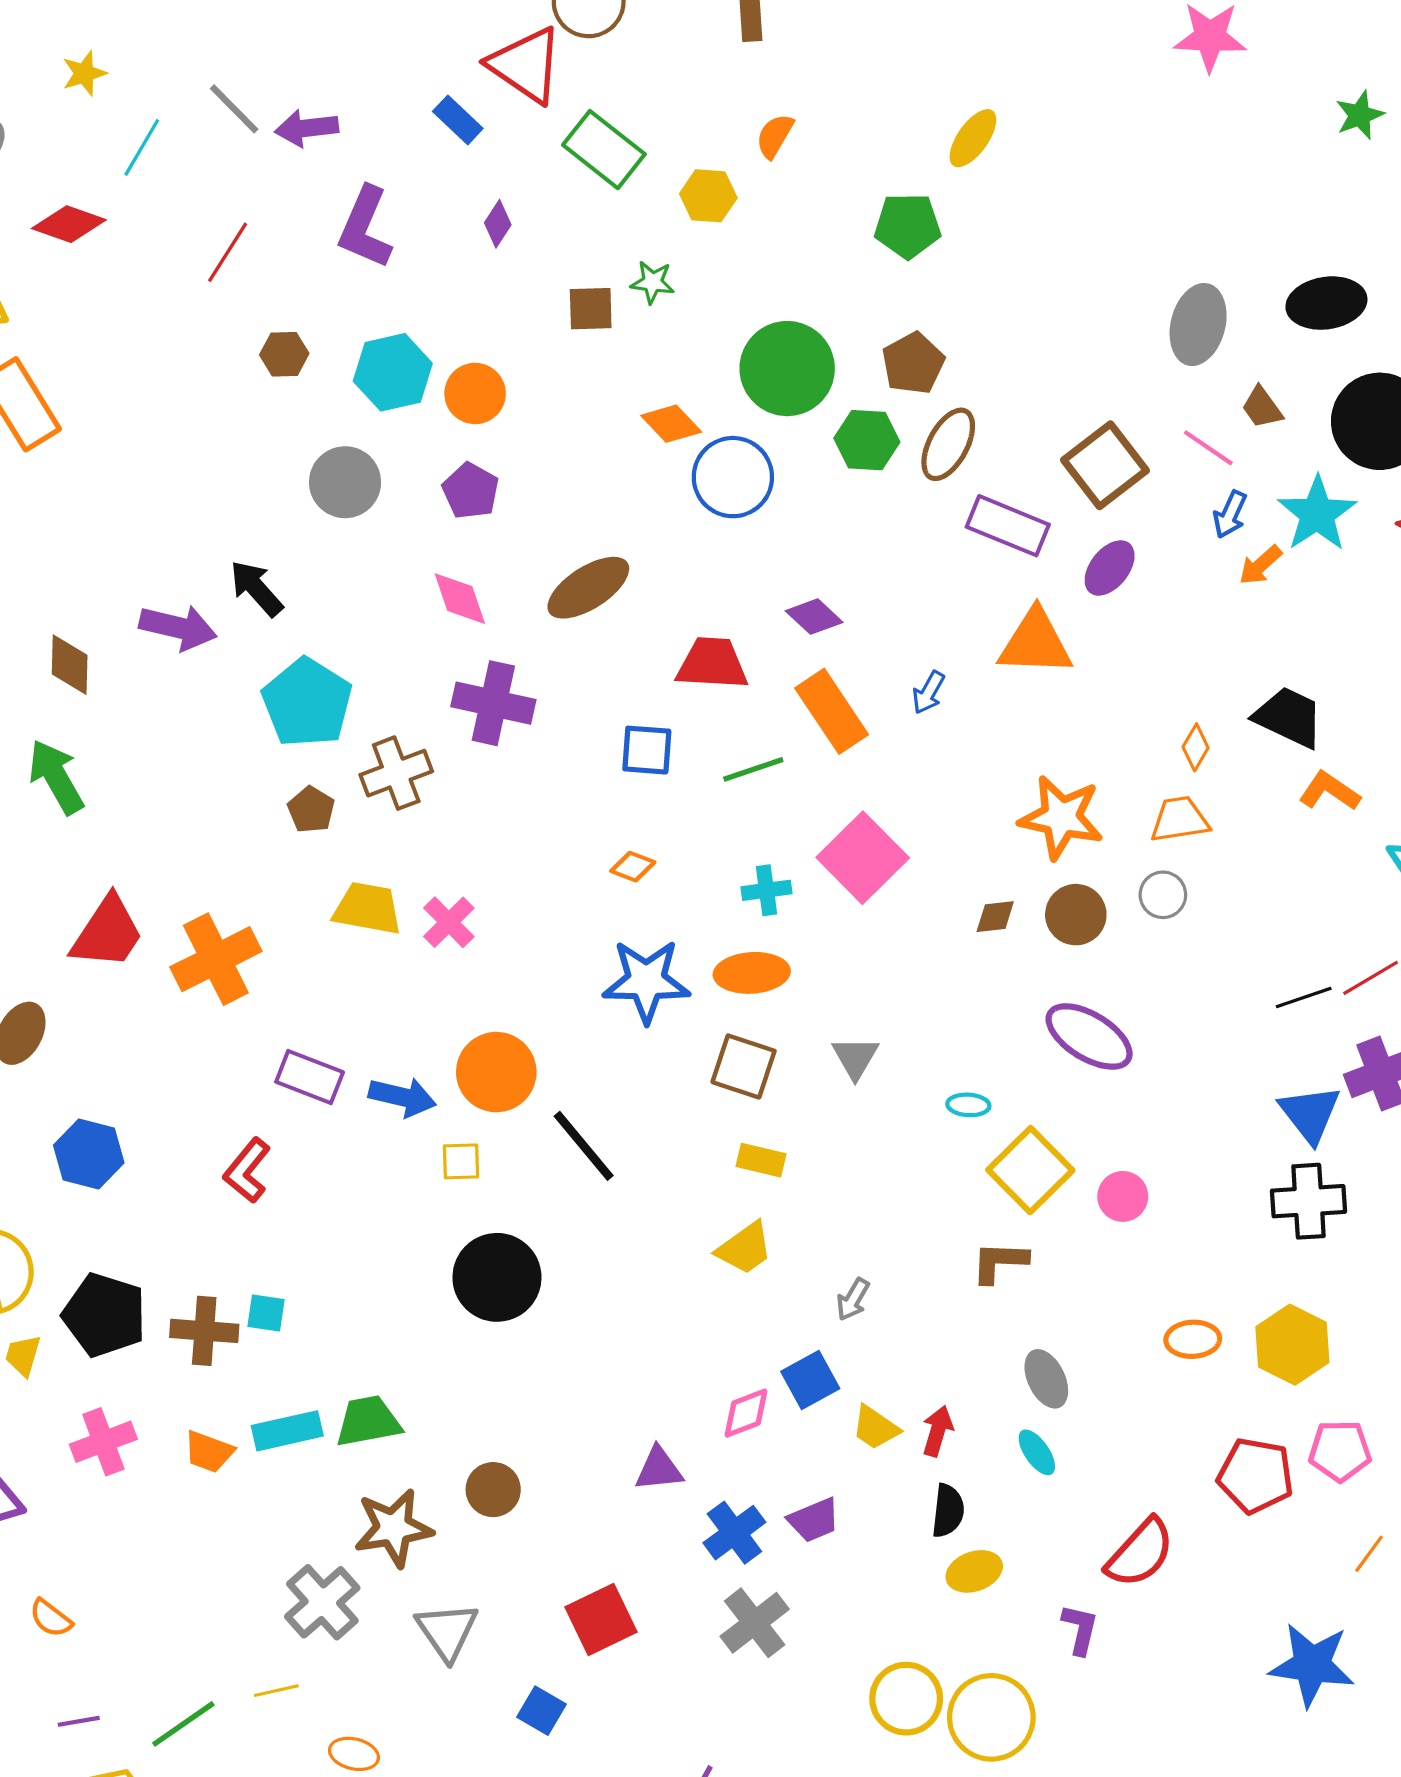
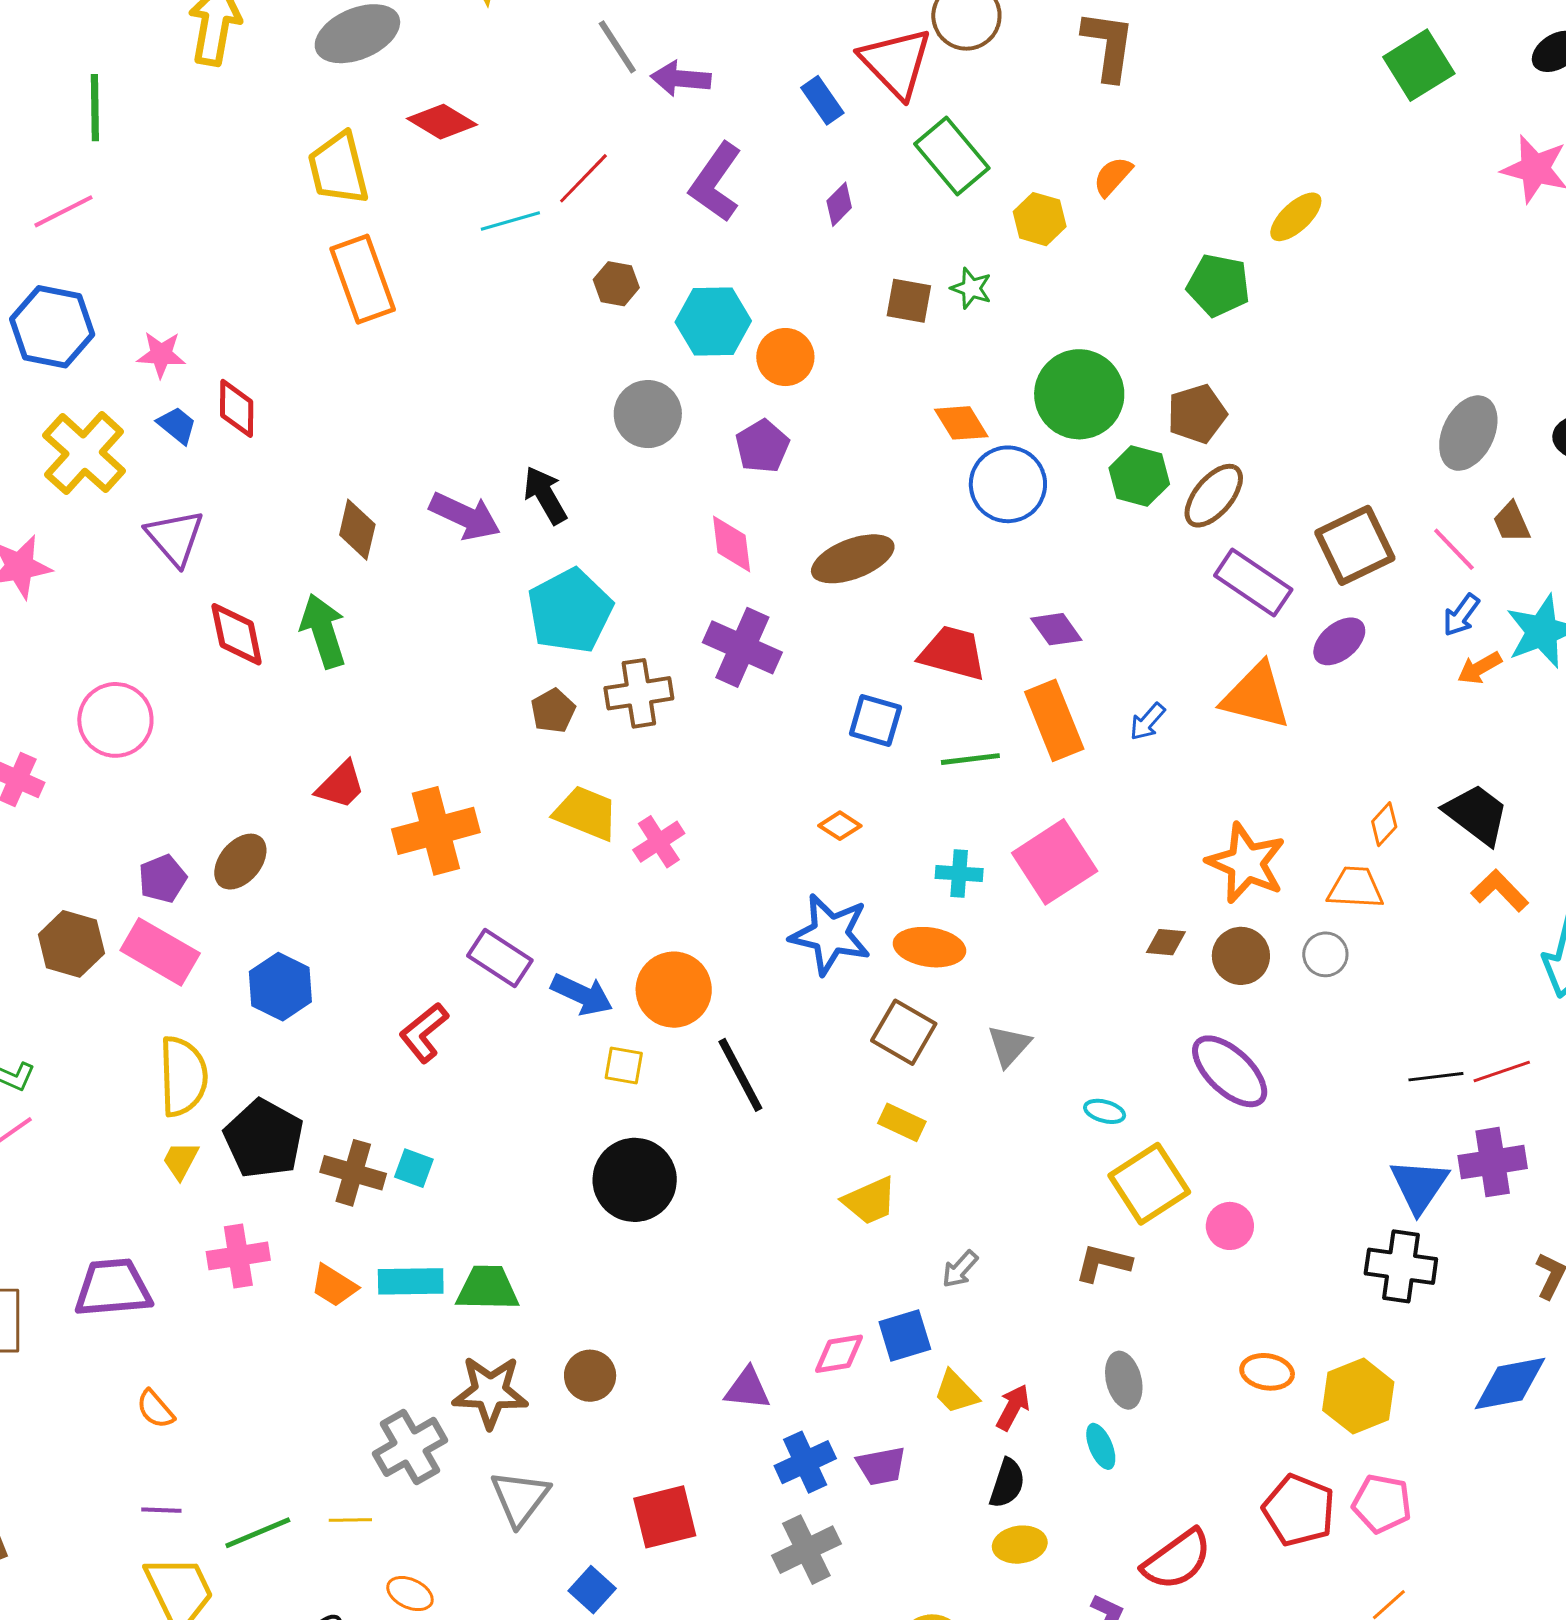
cyan line: (142, 147) -> (510, 221), moved, turned 32
red trapezoid: (107, 933) -> (341, 785), size x0.7

